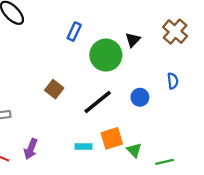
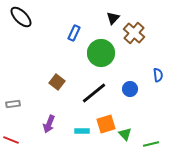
brown cross: (175, 32) -> (134, 33), moved
black triangle: (133, 40) -> (113, 18), moved
purple arrow: (31, 149) -> (49, 124), moved

